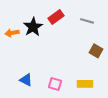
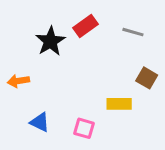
orange arrow: (12, 33) -> (18, 81), moved
yellow rectangle: (85, 84) -> (119, 104), moved

